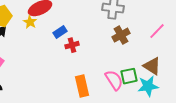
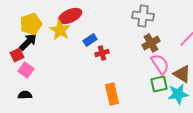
yellow star: (30, 22) -> (60, 30), size x1.5
pink semicircle: (114, 80) -> (160, 64), moved

